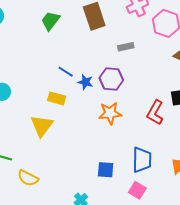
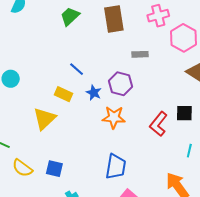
blue star: (85, 82) -> (94, 93), moved
blue trapezoid: (142, 160) -> (116, 167), moved
blue square: (106, 170) -> (54, 169), moved

